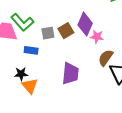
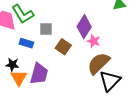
brown square: (66, 31) -> (63, 47), moved, turned -35
brown semicircle: (106, 58) -> (99, 63), size x1.4
purple trapezoid: (70, 73) -> (39, 74), moved

